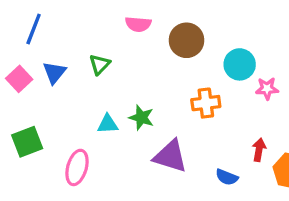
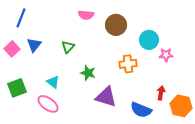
green triangle: (100, 64) -> (68, 47), moved
cyan triangle: (108, 124) -> (53, 82), moved, turned 40
pink ellipse: (77, 167) -> (48, 104), turned -70
blue semicircle: (227, 177) -> (141, 110), size x1.5

